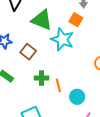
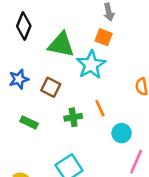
cyan star: (62, 39) -> (91, 65), turned 30
orange line: (58, 85) -> (100, 108), moved

